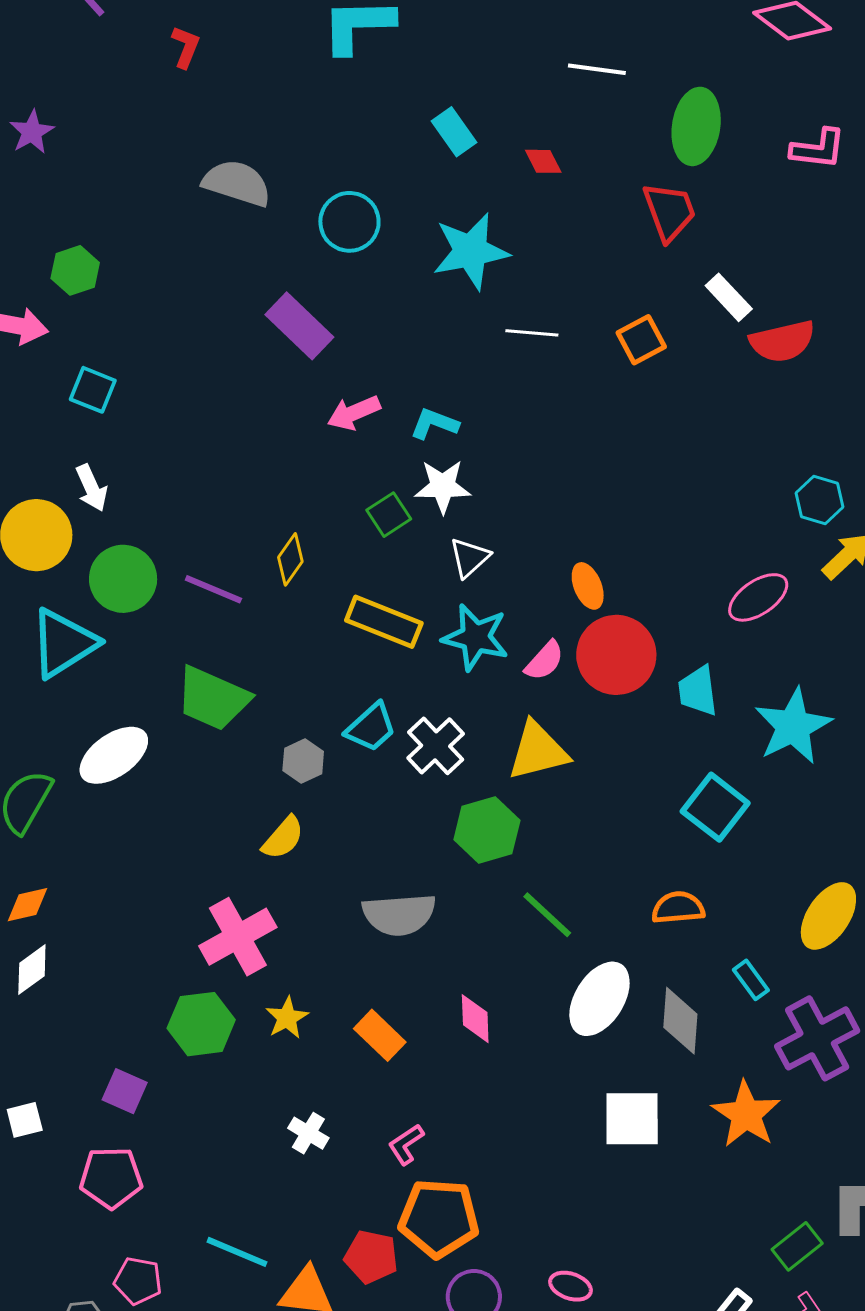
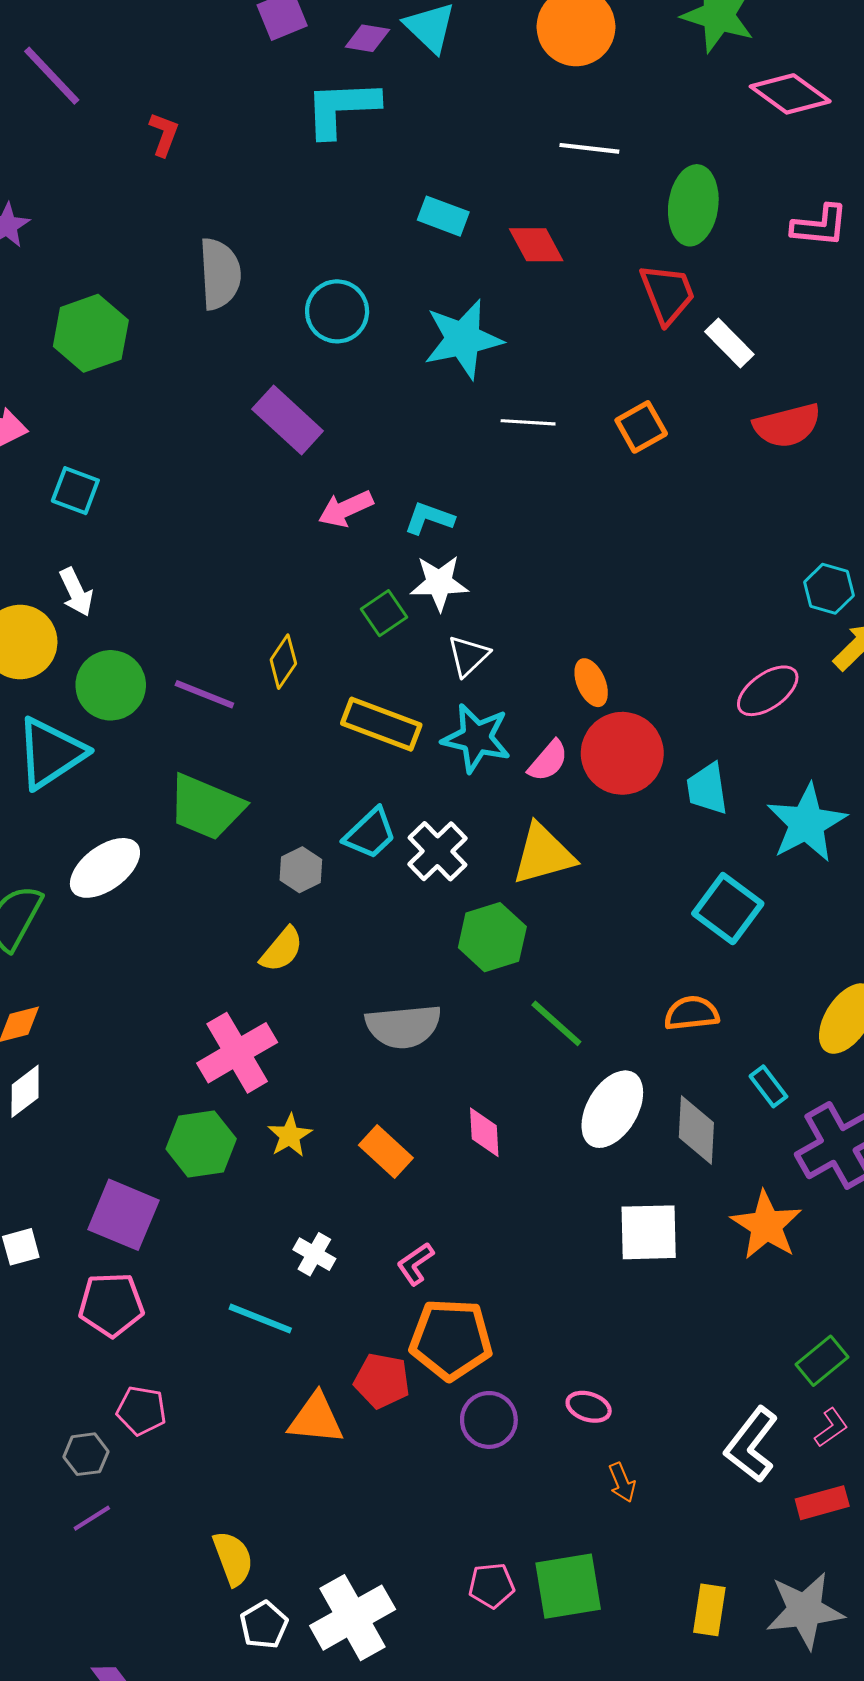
cyan rectangle: (454, 132) -> (443, 216), turned -33
red diamond: (543, 161) -> (536, 245), size x1.4
gray semicircle: (237, 183) -> (220, 274), turned 70
green hexagon: (75, 270) -> (91, 333), moved, size x1.5
white rectangle: (729, 297) -> (729, 343), moved
purple square: (125, 1091) -> (124, 1215), size x1.5
cyan line: (237, 1252) -> (260, 1319), moved

